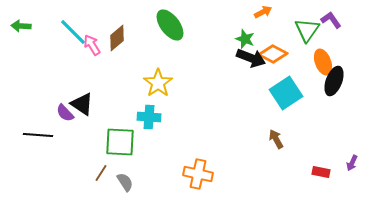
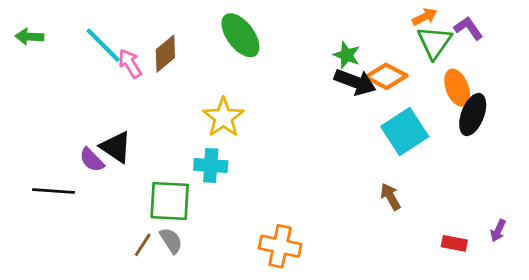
orange arrow: (263, 12) -> (425, 17), moved
gray semicircle: (125, 182) -> (171, 241), moved

